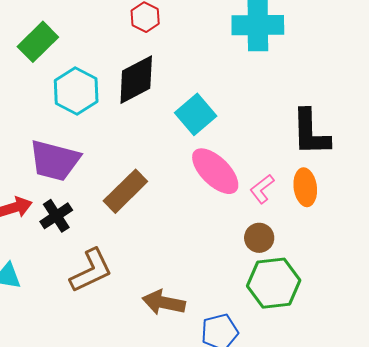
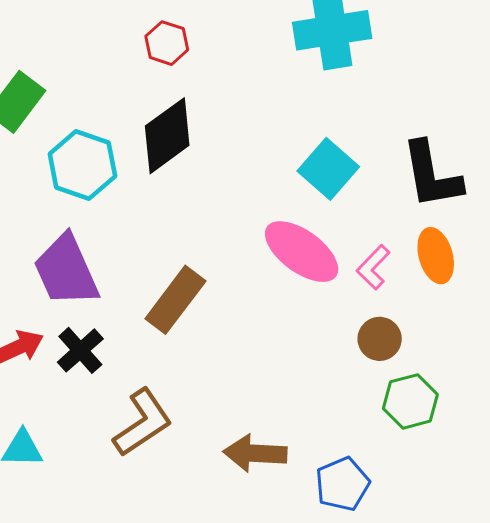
cyan square: (196, 114) -> (328, 169), moved
purple trapezoid: (55, 161) -> (66, 271), turned 60
green hexagon: (274, 283) -> (410, 401), size x0.7

